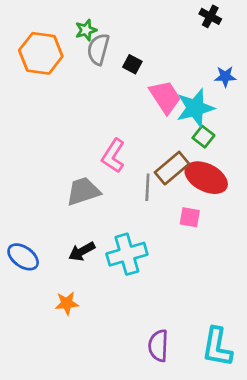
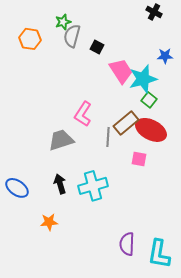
orange hexagon: (41, 53) -> (30, 39), size x0.7
black arrow: (82, 251) -> (60, 184), turned 102
purple semicircle: (158, 346) -> (127, 244), moved

